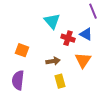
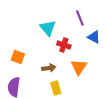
purple line: (93, 11) -> (80, 18), moved
blue triangle: (86, 34) -> (94, 37), moved

